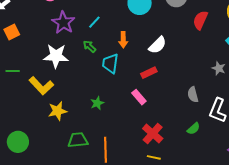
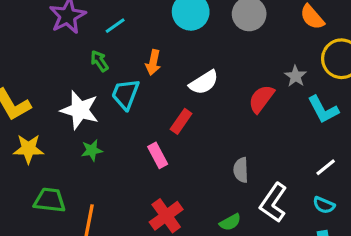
red semicircle: (200, 20) -> (261, 99), moved
white star: (56, 56) -> (80, 110), moved
gray star: (219, 68) -> (295, 76), moved
red rectangle: (149, 73) -> (181, 121), turned -42

